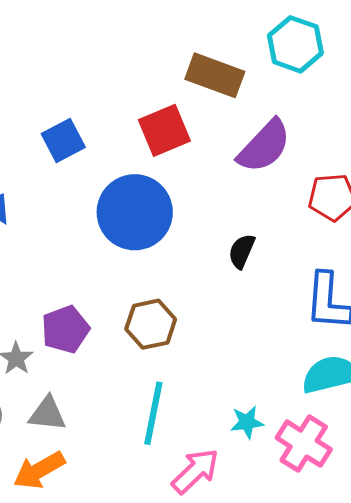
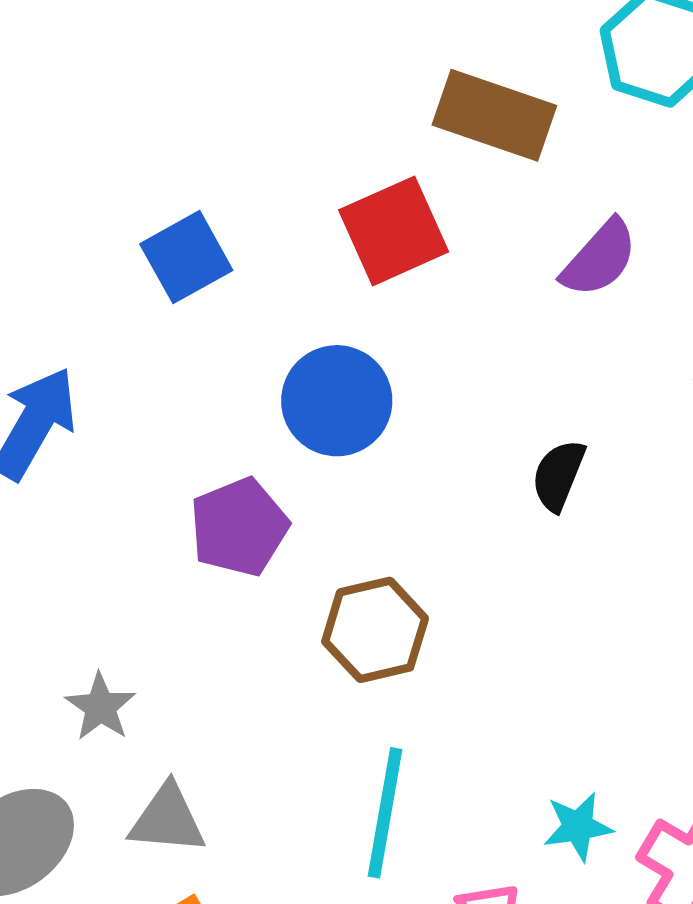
purple semicircle: (264, 146) -> (599, 258), size x0.7
blue circle: (135, 212) -> (337, 401), size x0.7
purple pentagon: (65, 329) -> (239, 527), moved

